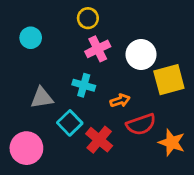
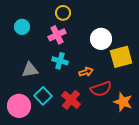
pink cross: (98, 49) -> (57, 35), moved
cyan square: (70, 123) -> (43, 96), moved

